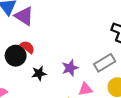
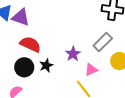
red semicircle: (27, 47) -> (30, 44), size x1.5
black circle: (16, 56) -> (24, 67), moved

